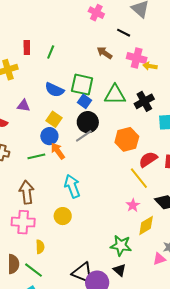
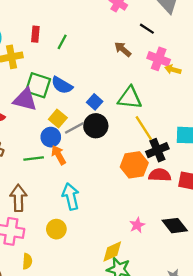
green square: (82, 85) -> (38, 85), moved
black cross: (144, 101) -> (157, 150), moved
purple triangle: (24, 106) -> (25, 100), size x1.6
gray line: (84, 136) -> (74, 128), moved
orange hexagon: (127, 139) -> (134, 165), moved
red semicircle: (148, 159) -> (160, 175), turned 30
yellow line: (139, 178) -> (144, 128), moved
yellow diamond: (146, 226) -> (112, 251), moved

